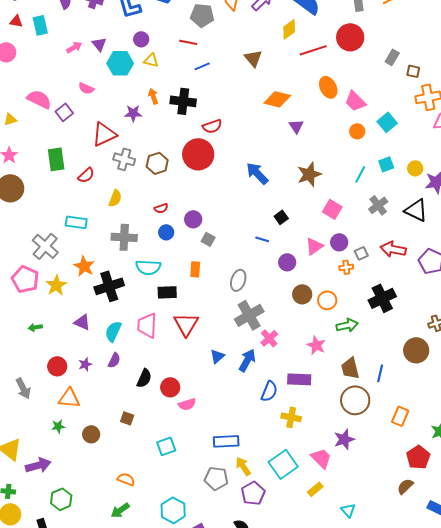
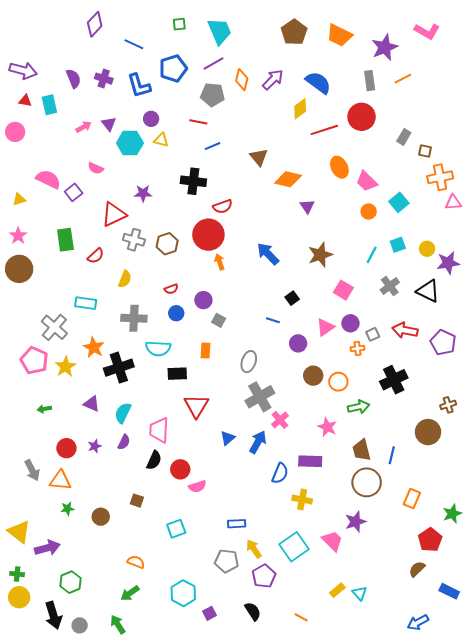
brown triangle: (253, 58) -> (259, 157), moved
orange arrow: (153, 96) -> (220, 262), moved
pink trapezoid: (147, 325) -> (159, 430), moved
orange triangle: (69, 398) -> (60, 480), moved
blue rectangle: (226, 441) -> (237, 524), size x0.7
yellow rectangle: (315, 489) -> (337, 590), moved

